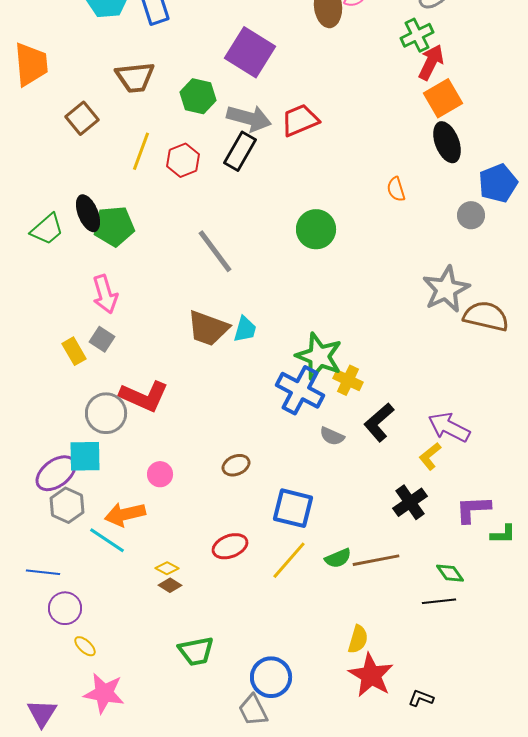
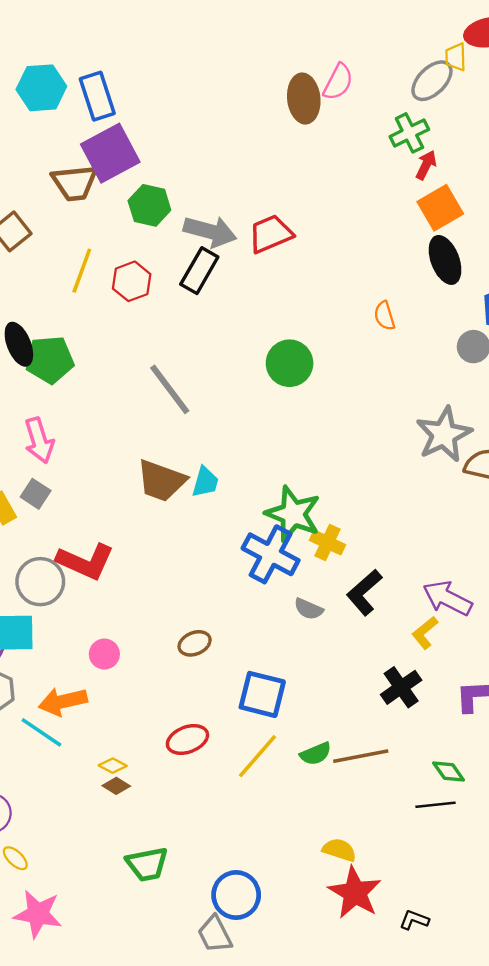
purple square: (250, 52) -> (110, 153), moved, turned 30
red arrow: (431, 62) -> (426, 165), size x0.7
yellow semicircle: (358, 639) -> (339, 850), turned -88

